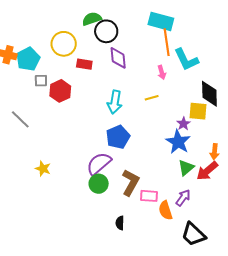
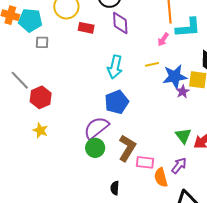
cyan pentagon: (28, 59) -> (30, 20), turned 30
cyan L-shape: (186, 60) -> (188, 28), turned -72
pink arrow: (162, 72) -> (163, 39), turned 48
red hexagon: (60, 91) -> (41, 97), moved
blue star: (178, 142) -> (175, 77), moved, turned 30
green triangle: (186, 168) -> (183, 136), turned -30

